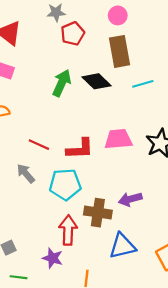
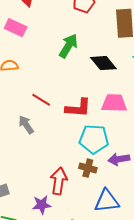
black diamond: (97, 81) -> (103, 63), moved
cyan pentagon: (65, 184) -> (94, 139), moved
brown cross: (98, 213) -> (88, 168), size x0.7
purple star: (53, 258) -> (42, 205), turned -30

